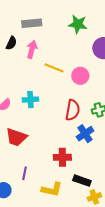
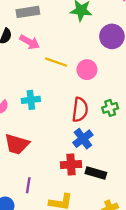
pink arrow: (32, 49) -> (30, 42), turned 108
blue cross: (85, 134) -> (83, 139), moved
black rectangle: (82, 181) -> (96, 173), moved

